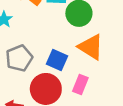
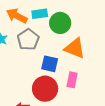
gray pentagon: (19, 58) -> (28, 40), moved

